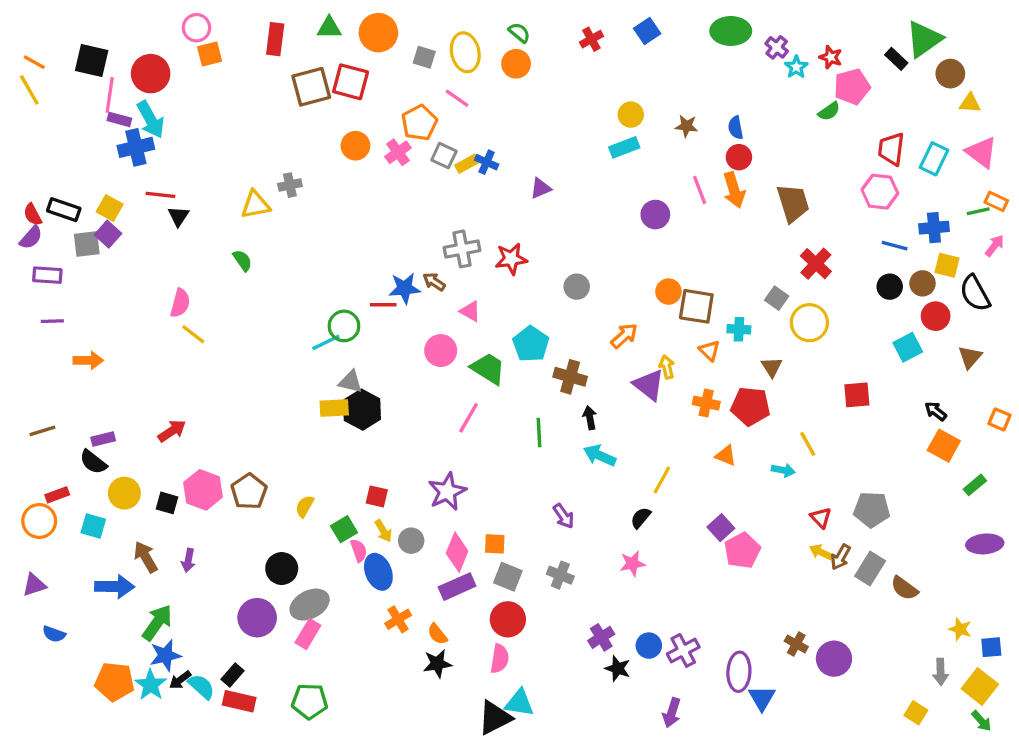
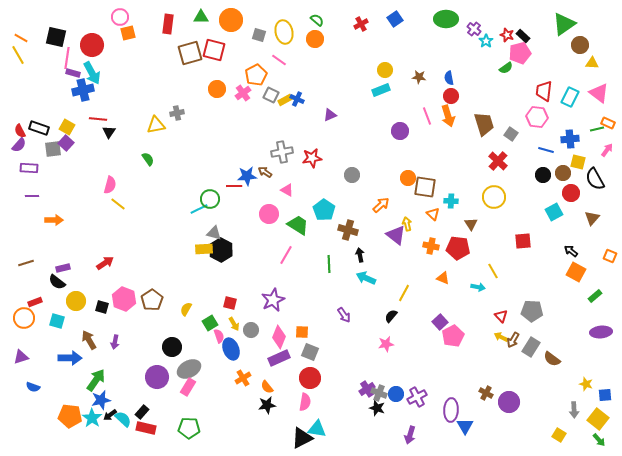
black rectangle: (896, 59) -> (523, 36), moved
gray square: (777, 298) -> (511, 134), moved
gray cross: (560, 575) -> (379, 393), moved

